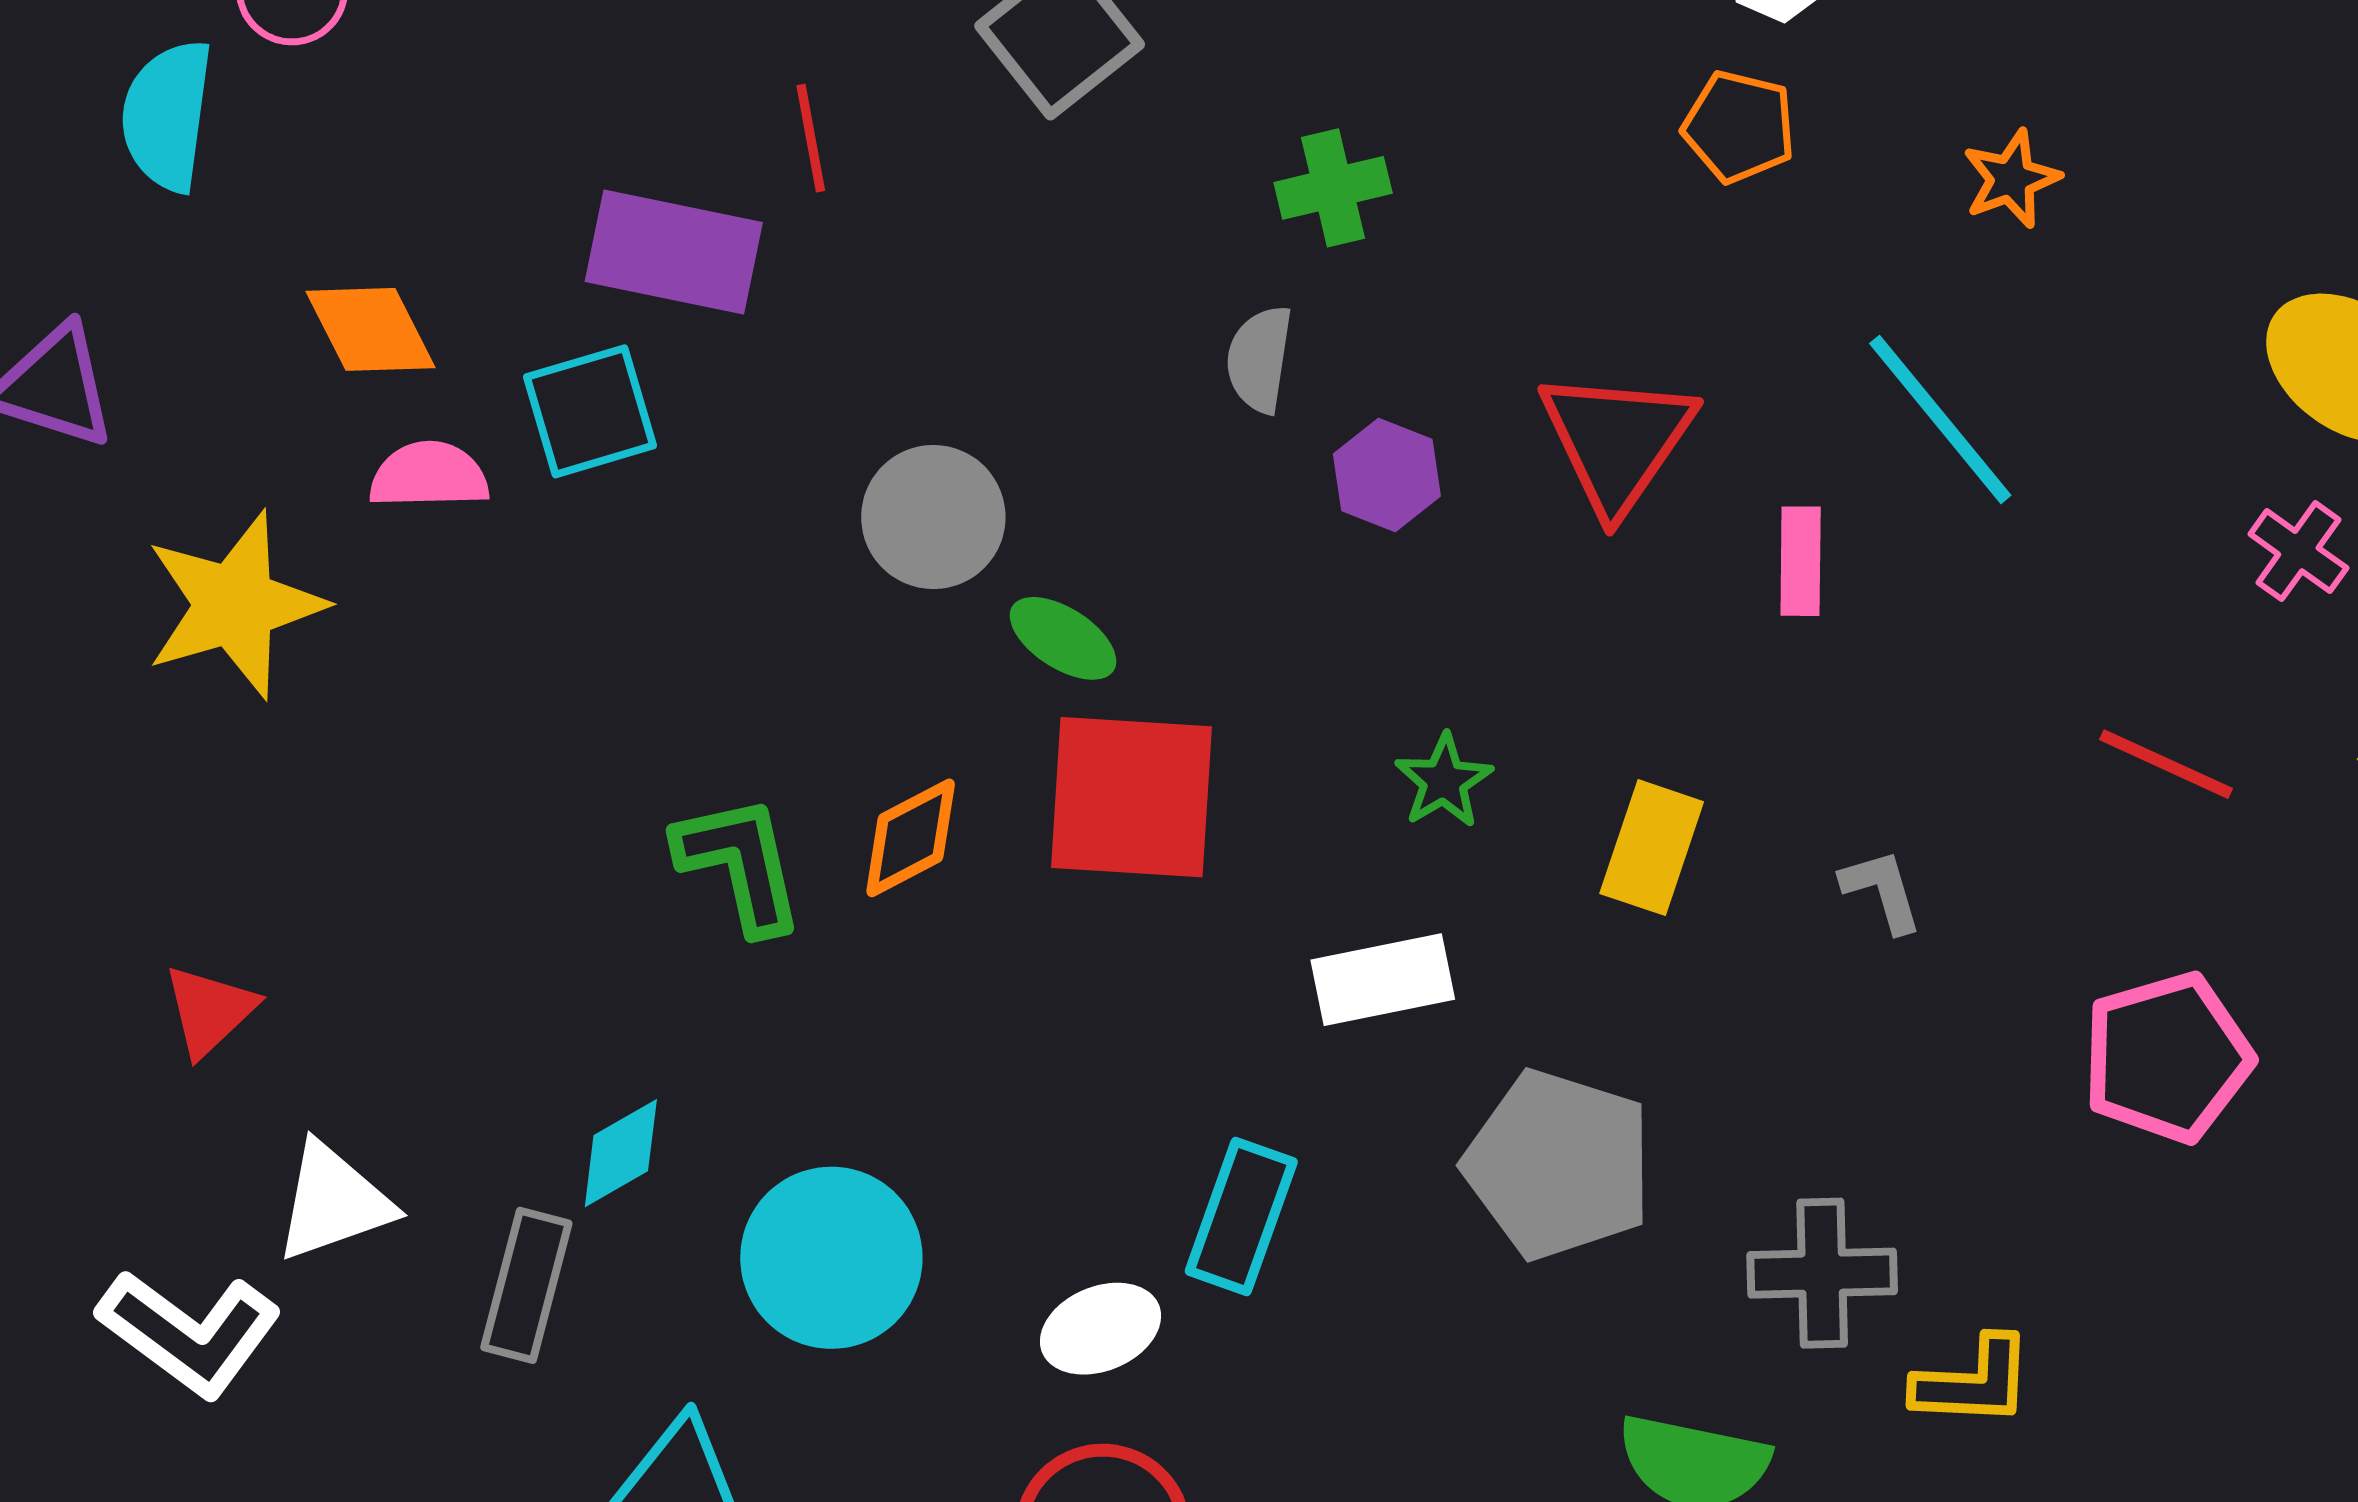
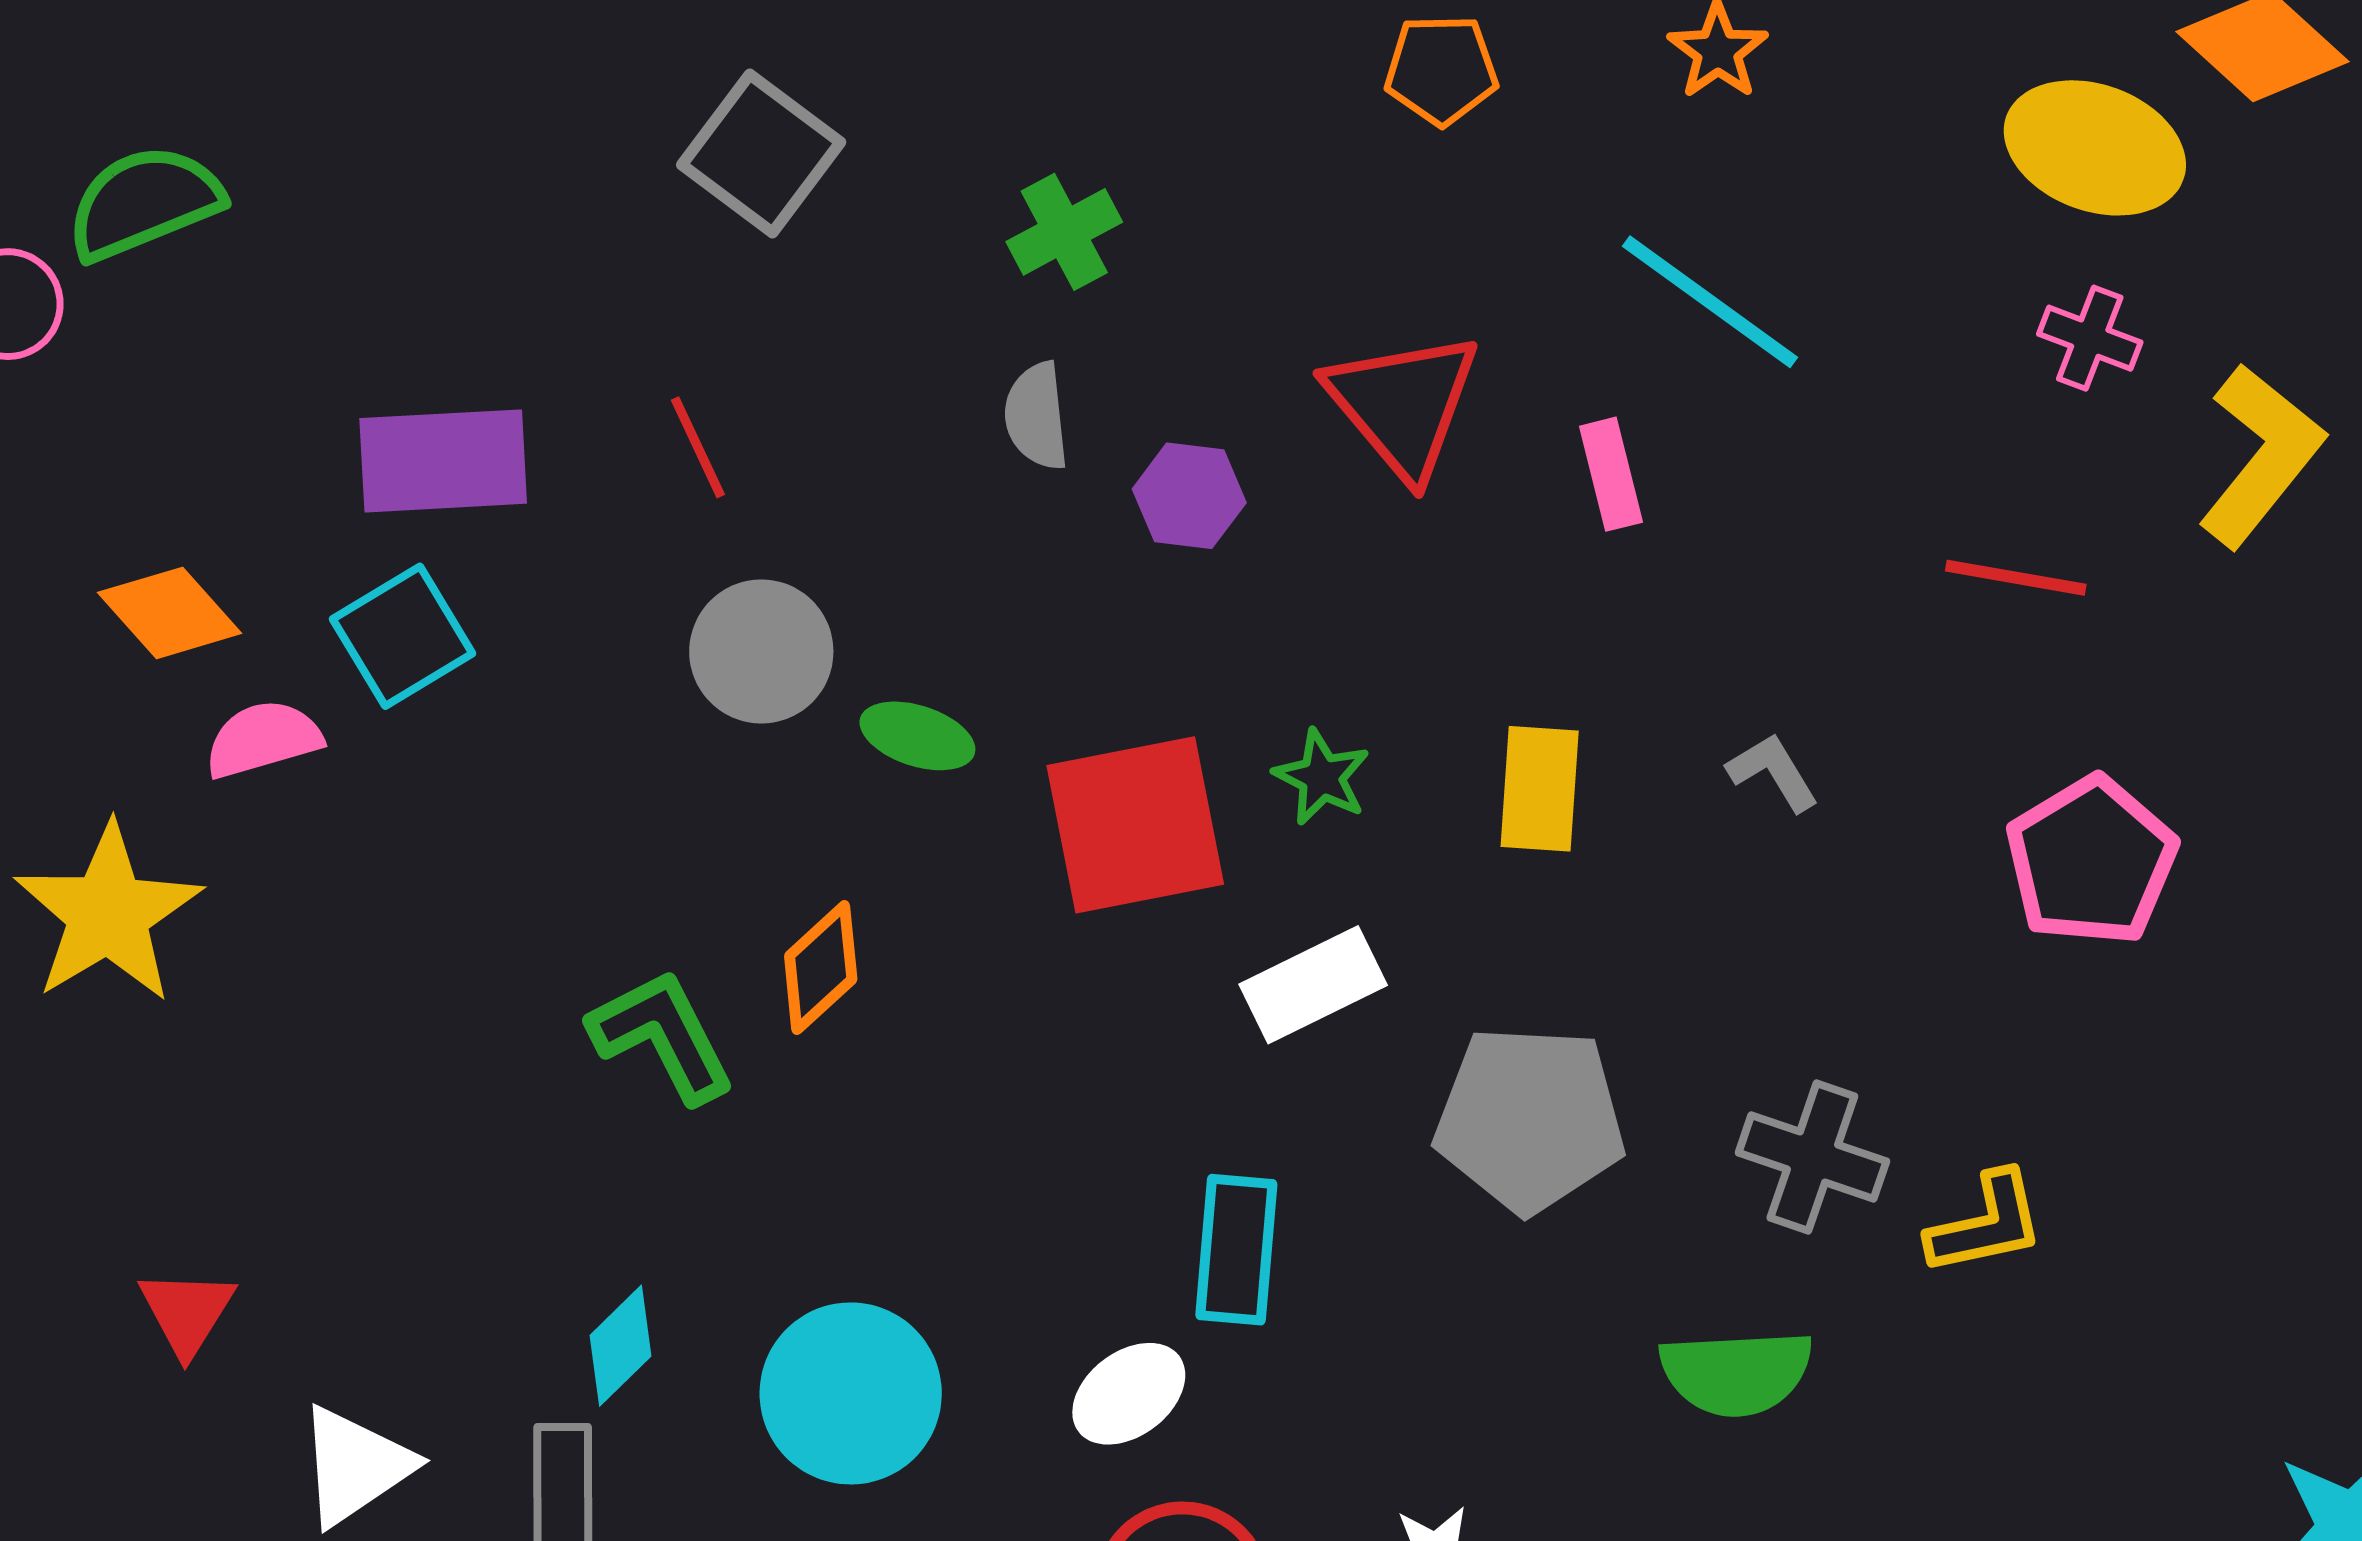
red line: (811, 138) -> (698, 447), moved
red square: (1132, 797) -> (1135, 825), moved
gray cross: (1822, 1273) -> (1812, 1157), turned 35

